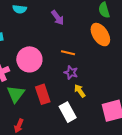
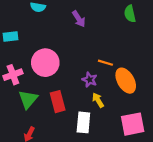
orange ellipse: (100, 35) -> (126, 81), moved
orange line: (68, 53) -> (105, 63), moved
white rectangle: (68, 112) -> (83, 122), turned 30

